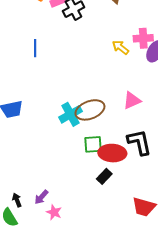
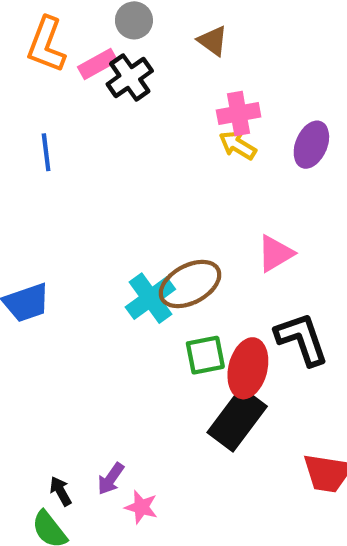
pink cross: (143, 38) -> (239, 114), moved
blue line: (35, 48) -> (46, 152), moved
red ellipse: (112, 153) -> (248, 368), turned -72
black rectangle: (104, 176) -> (237, 419), size x1.8

